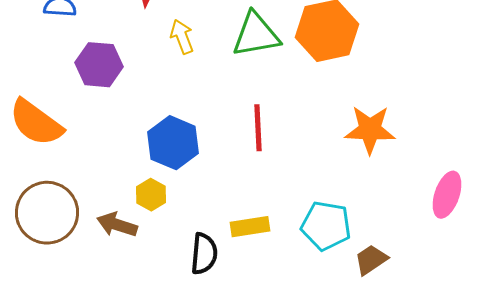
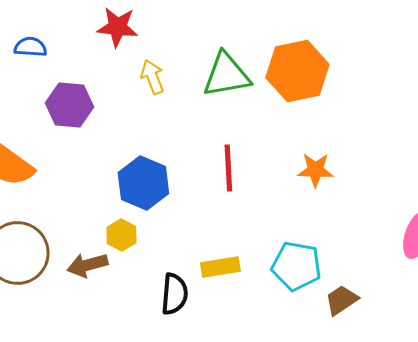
orange star: (370, 130) -> (315, 170), moved, size x0.7
brown arrow: (117, 225) -> (87, 265), turned -33

